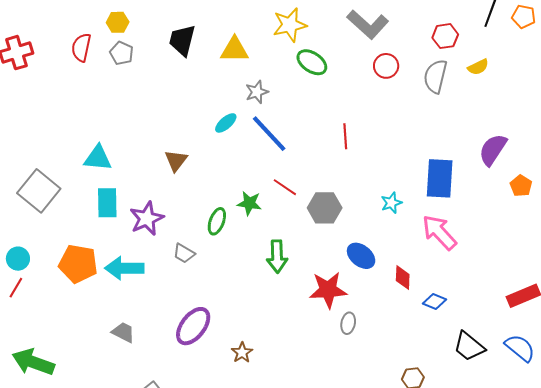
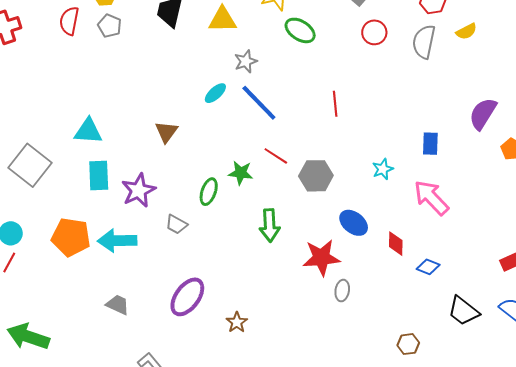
blue rectangle: (440, 178) -> (430, 144), size x0.6

